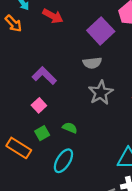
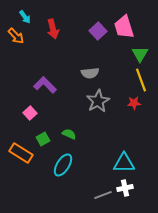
red arrow: (53, 16) -> (53, 29), turned 48
purple square: (101, 31) -> (98, 31), moved, size x0.7
pink square: (39, 105) -> (30, 113), moved

